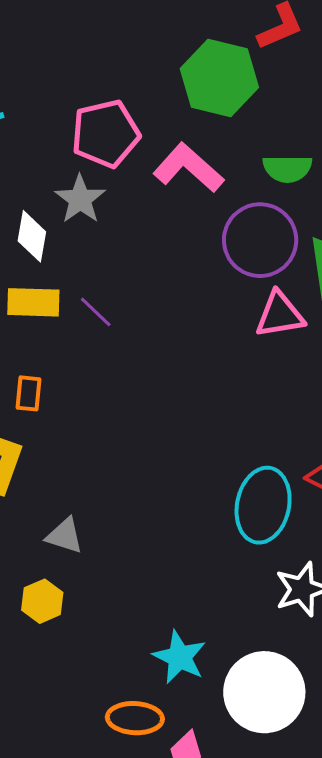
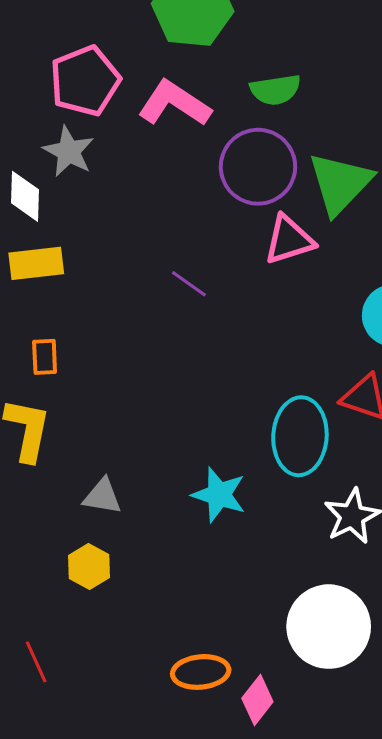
purple line: (96, 312) -> (189, 284), moved
cyan star: (180, 657) -> (219, 495), moved

